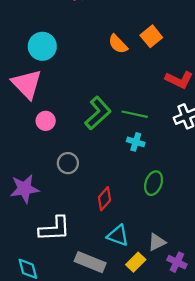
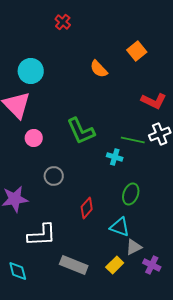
orange square: (151, 36) -> (137, 51), moved
green L-shape: (98, 113) -> (81, 131), turned 108
green line: (135, 114) -> (133, 140), moved
cyan triangle: (118, 235) -> (120, 227), moved

